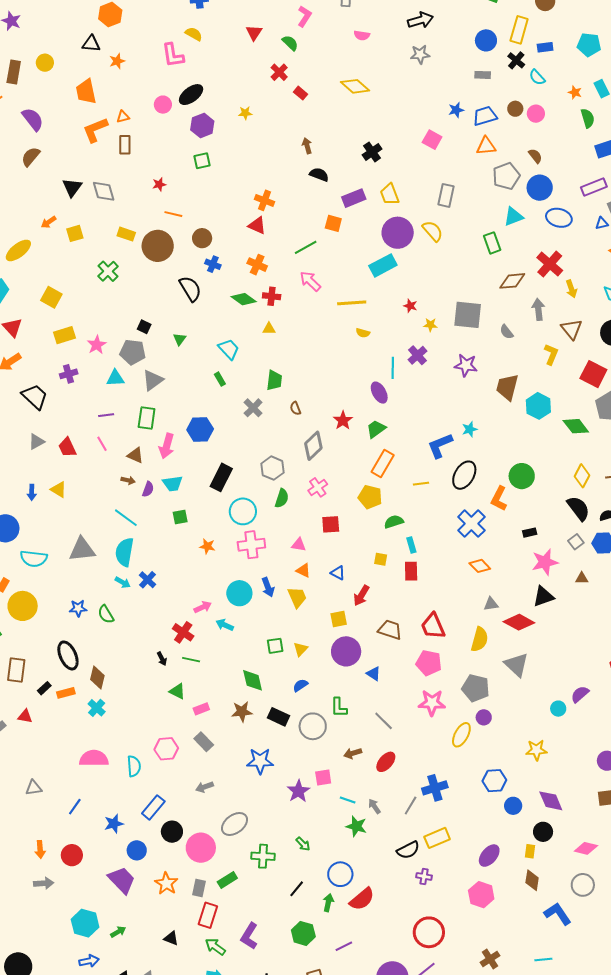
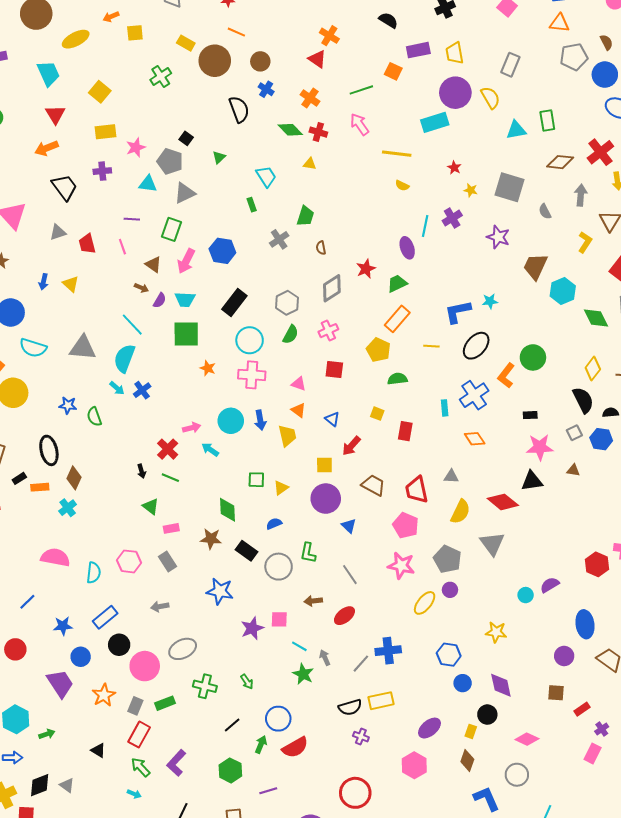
cyan triangle: (514, 217) -> (516, 130), moved
green square: (180, 517) -> (186, 334), size x1.8
cyan rectangle: (411, 545) -> (445, 408), moved
gray triangle: (491, 604) -> (451, 476), moved

